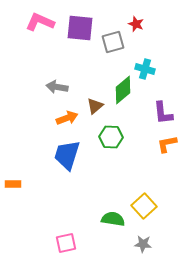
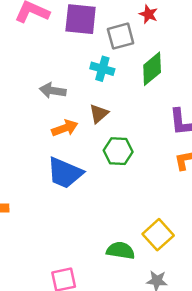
cyan cross: (145, 69) -> (102, 69), moved
green diamond: (123, 90) -> (152, 69), moved
blue trapezoid: (67, 155) -> (65, 173), turned -84

